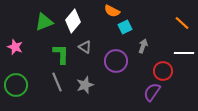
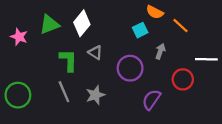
orange semicircle: (112, 11) -> (155, 12), moved
orange line: (182, 23) -> (181, 26), moved
pink star: (15, 47) -> (19, 37), moved
purple semicircle: (152, 92) -> (151, 100), moved

